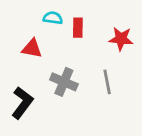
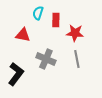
cyan semicircle: (53, 18) -> (38, 13), turned -80
red star: (121, 39) -> (75, 33), moved

